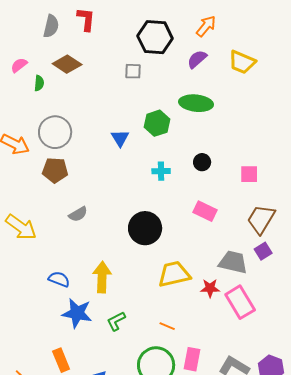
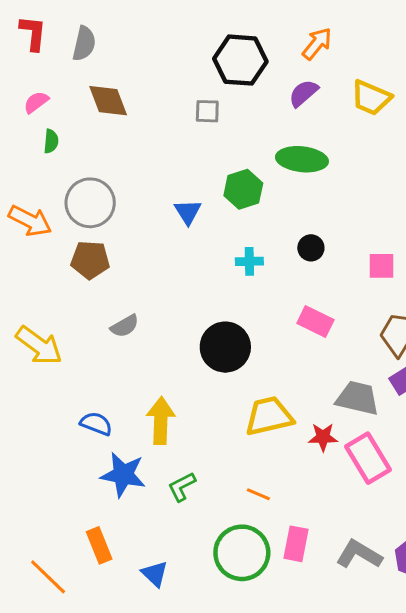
red L-shape: (86, 19) -> (33, 33), moved
brown diamond: (67, 64) -> (108, 101), turned 36
green semicircle: (39, 83) -> (51, 141), moved

